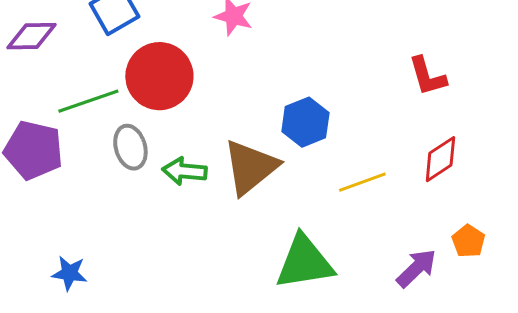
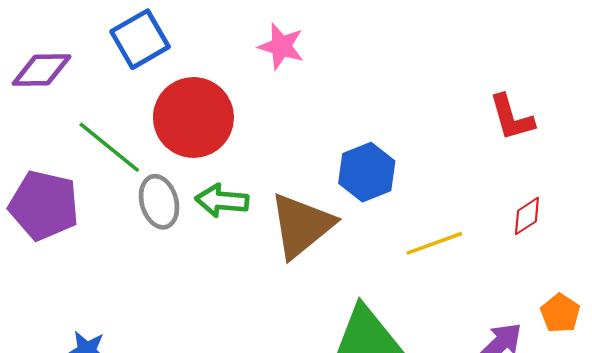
green line: (88, 101) -> (109, 147), turned 58
red diamond: (440, 159) -> (527, 216), size x0.7
green arrow: (184, 171) -> (222, 201), moved

